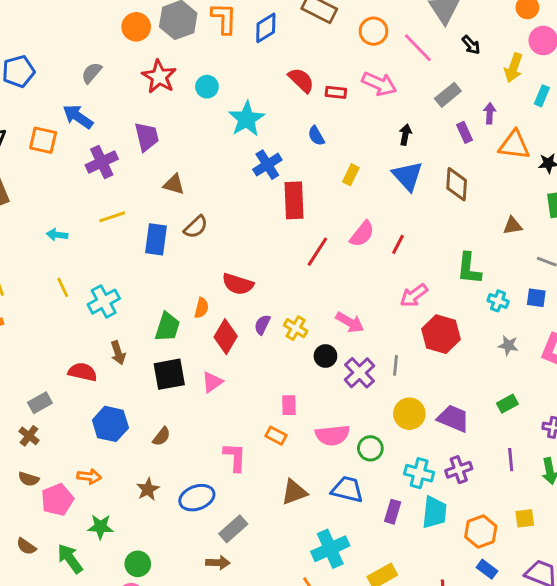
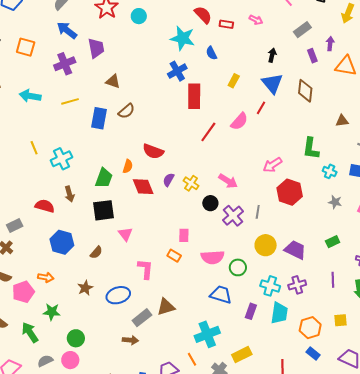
pink arrow: (379, 84) -> (256, 20), size x0.6
blue arrow: (78, 117) -> (67, 30), moved
cyan star: (246, 119) -> (183, 38), moved, turned -30
cyan arrow: (57, 235) -> (30, 96), moved, size x1.5
red line: (398, 244) -> (261, 108), moved
red diamond: (226, 337) -> (143, 187), turned -55
pink triangle: (212, 382) -> (125, 234), moved, turned -35
brown triangle: (294, 492) -> (166, 307), moved

